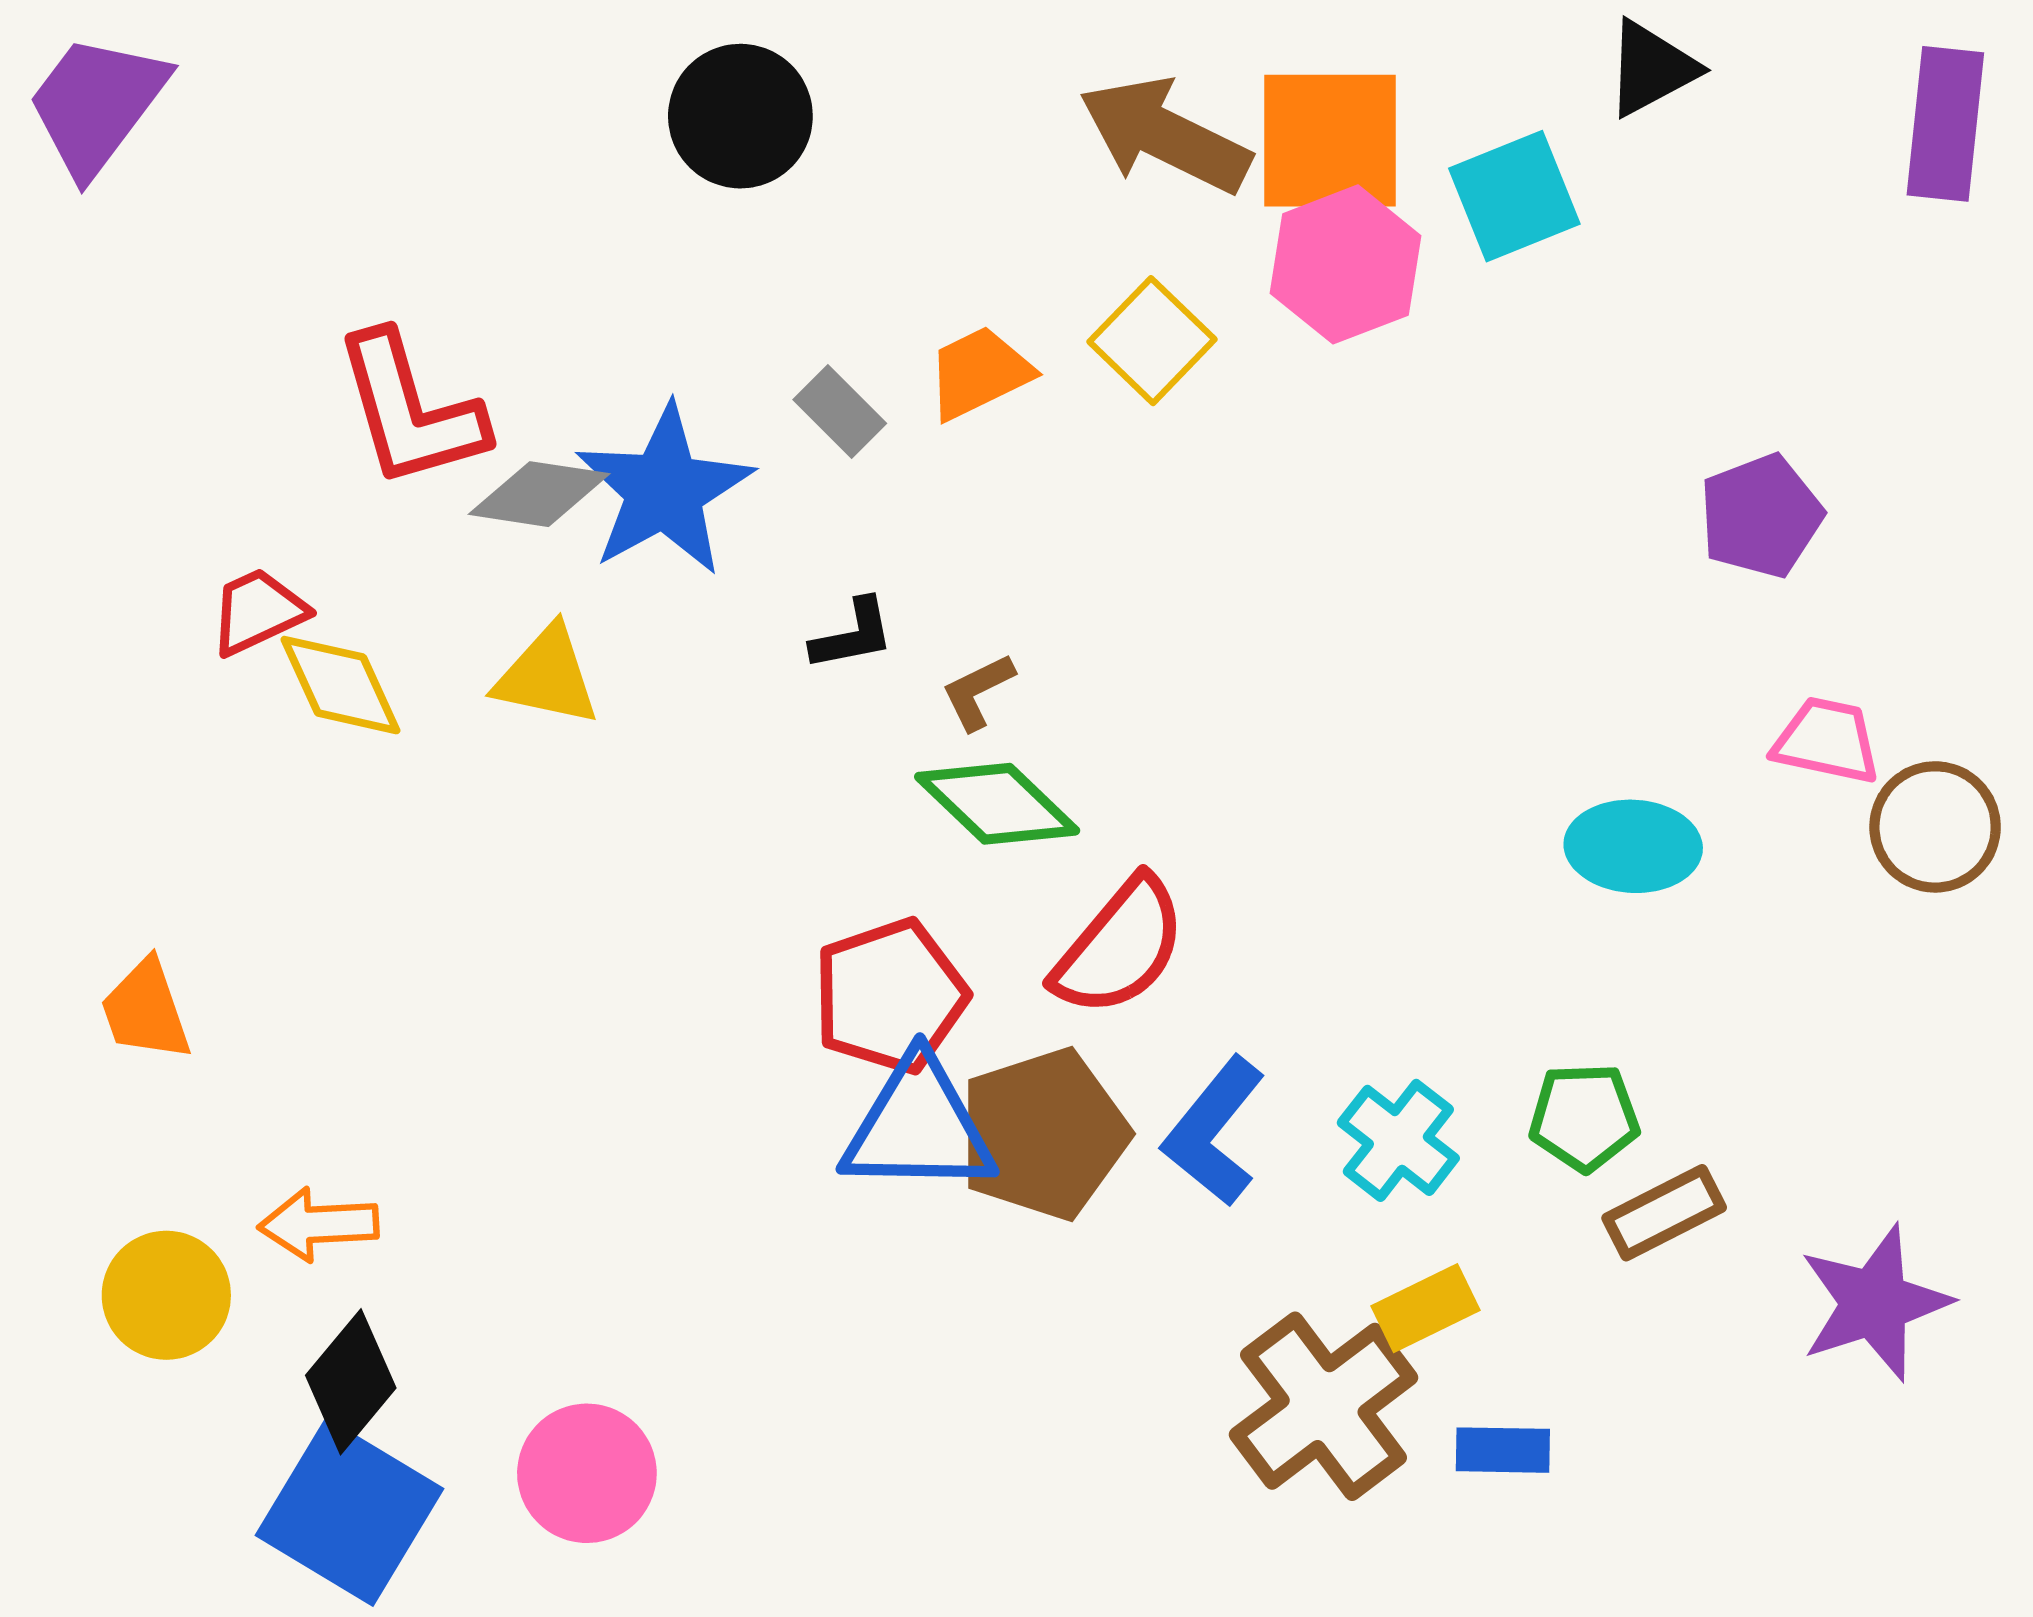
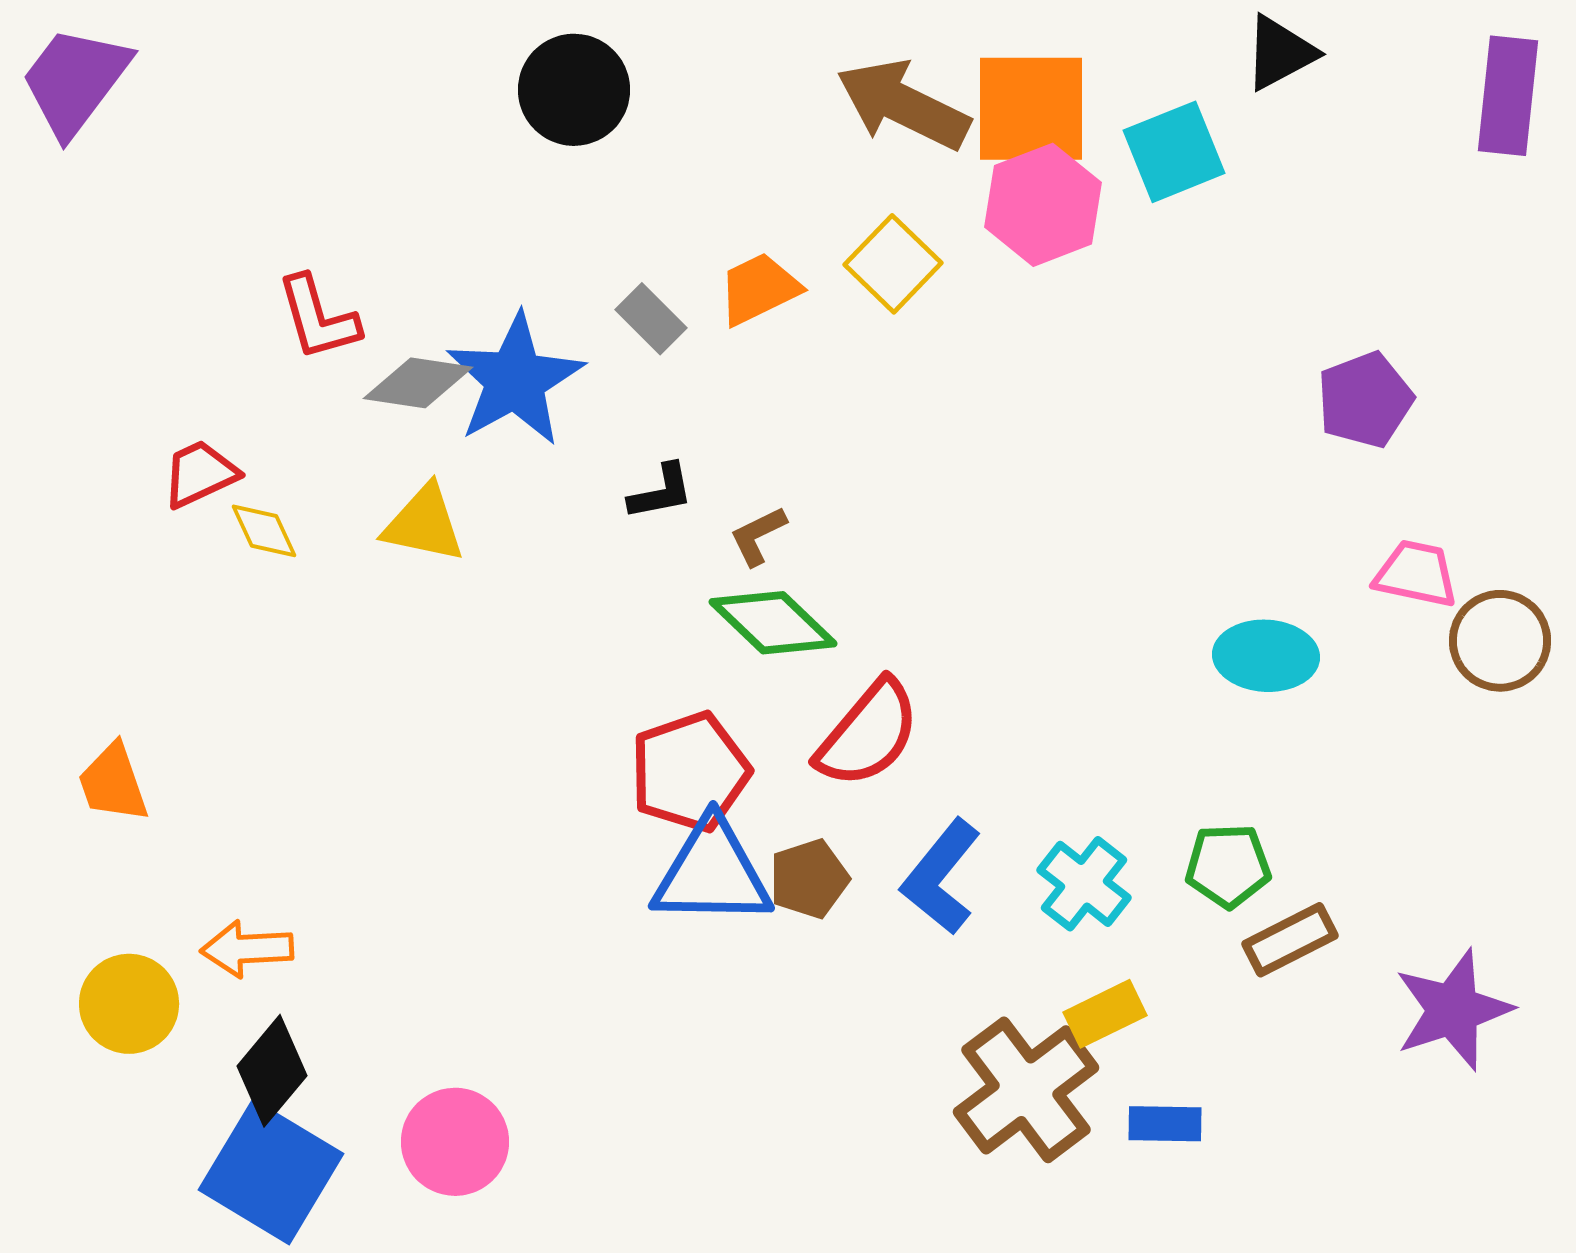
red L-shape: (410, 410) -> (318, 318), size x0.7
yellow diamond: (340, 685) -> (264, 531), size x0.7
brown pentagon: (1044, 1134) -> (809, 879), size x0.6

